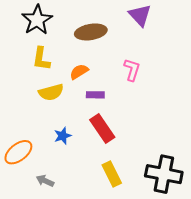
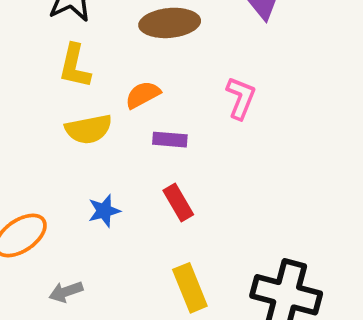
red rectangle: (102, 128) -> (178, 203), size x0.7
gray arrow: (45, 181) -> (66, 292), turned -48

